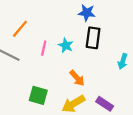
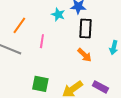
cyan star: (66, 45) -> (58, 14), moved
orange arrow: (77, 78) -> (85, 55), moved

